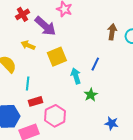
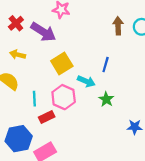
yellow arrow: (28, 45) -> (18, 55), moved
cyan arrow: (76, 76) -> (86, 81), turned 140
pink hexagon: (55, 116) -> (64, 97), moved

